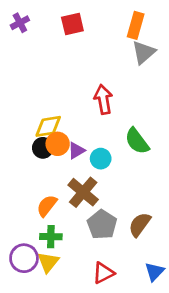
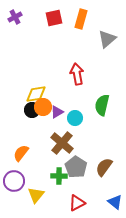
orange rectangle: (136, 25) -> (81, 19), moved
green semicircle: (137, 141) -> (102, 105), turned 50
orange semicircle: (47, 206) -> (21, 153), moved
green cross: (51, 237) -> (59, 176), moved
purple circle: (24, 258) -> (14, 181), moved
blue triangle: (154, 272) -> (115, 202), turned -35

